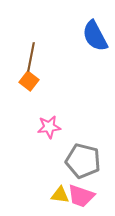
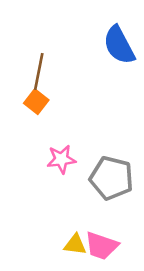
gray pentagon: (83, 161) -> (112, 178), moved

